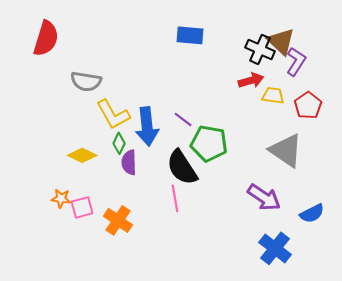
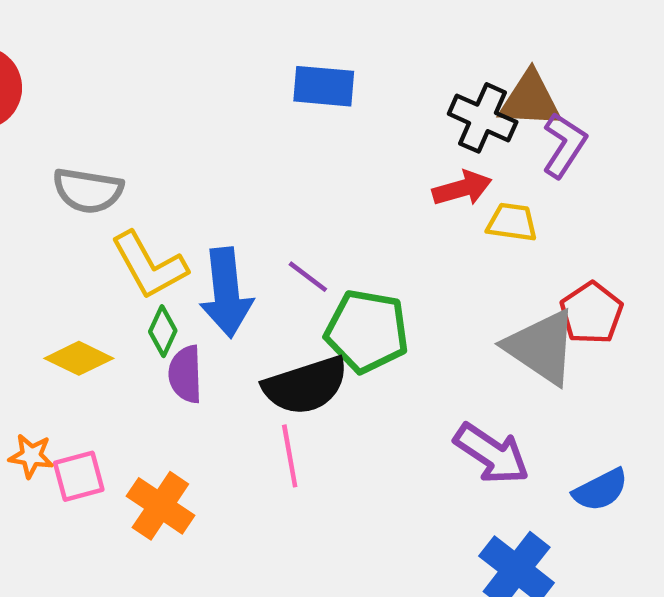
brown triangle: (281, 41) -> (530, 100), turned -40
red pentagon: (308, 105) -> (591, 313), moved
black semicircle: (182, 167) -> (306, 386), turned -75

